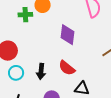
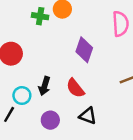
cyan circle: (16, 73) -> (22, 96), moved

